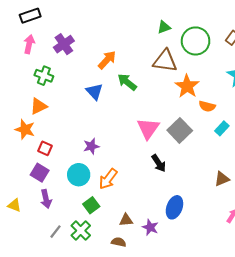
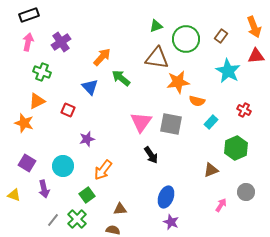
orange star: (187, 86) -> (178, 82), turned 30
gray square: (180, 130) -> (171, 124), turned -35
red square: (45, 148) -> (68, 110), moved
purple square: (40, 173) -> (27, 163), moved
cyan circle: (79, 175) -> (63, 166), moved
purple star: (150, 227) -> (171, 222), moved

